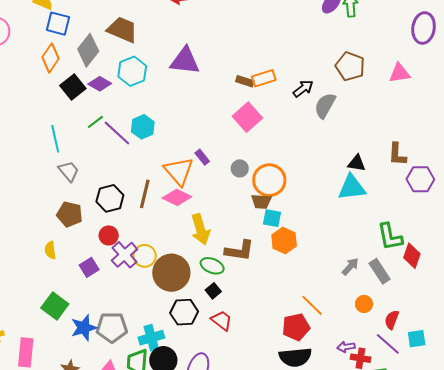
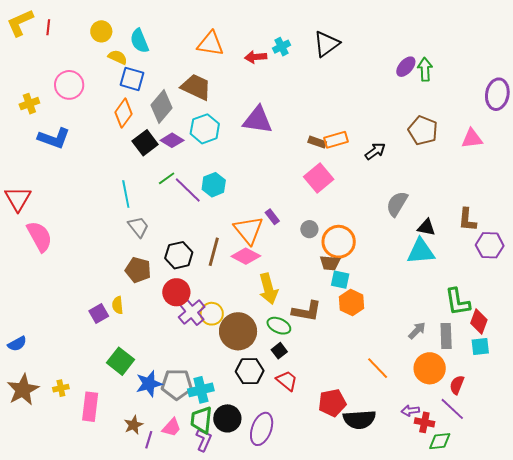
gray semicircle: (325, 106) -> (397, 204), moved
red circle: (109, 235) -> (176, 292), size x1.4
purple square: (89, 267) -> (99, 313), moved
gray rectangle: (380, 271) -> (446, 336), turned 30
orange circle: (364, 304) -> (430, 368), size x1.8
red pentagon: (296, 327) -> (332, 403), moved
cyan cross: (151, 338) -> (201, 390), moved
cyan square: (417, 339) -> (480, 346), moved

